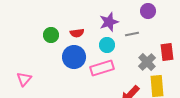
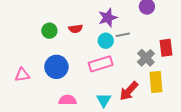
gray line: (132, 34) -> (123, 35), moved
blue circle: (74, 57) -> (56, 67), moved
pink triangle: (24, 79) -> (22, 75), turned 42

